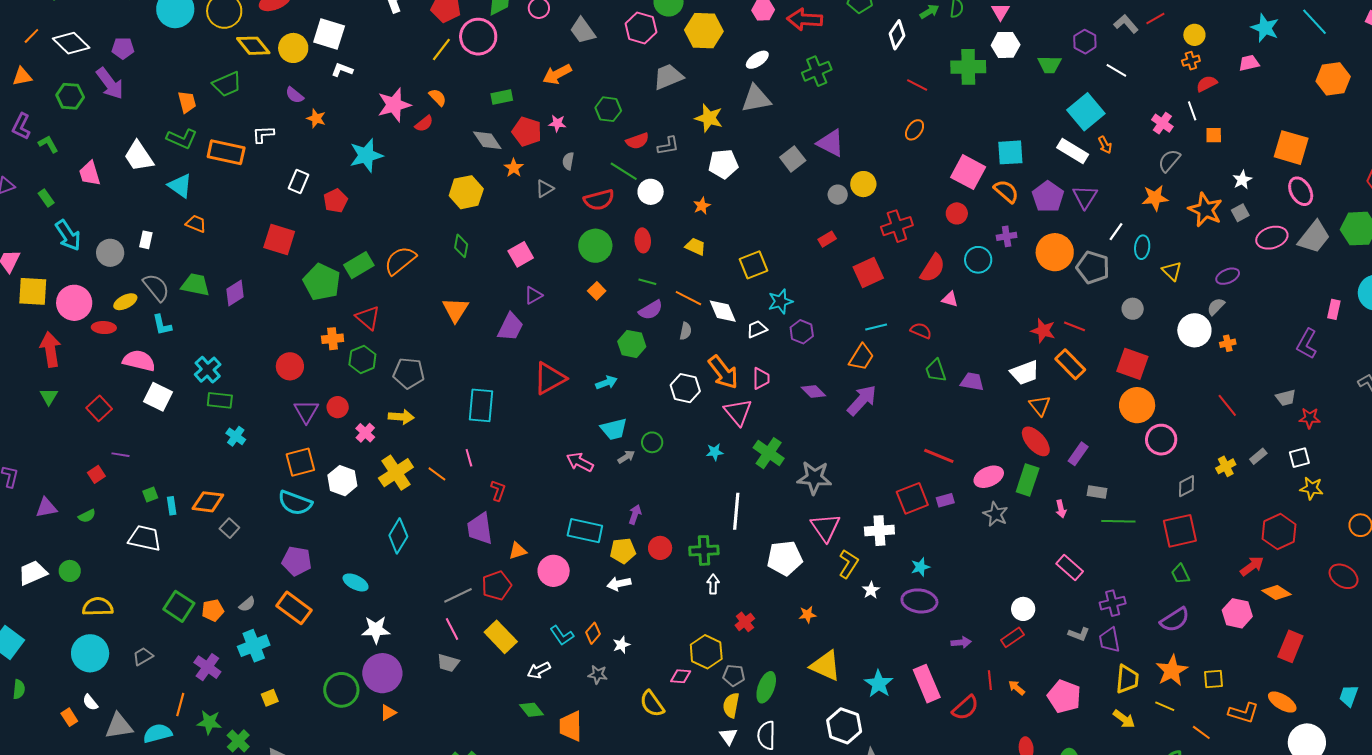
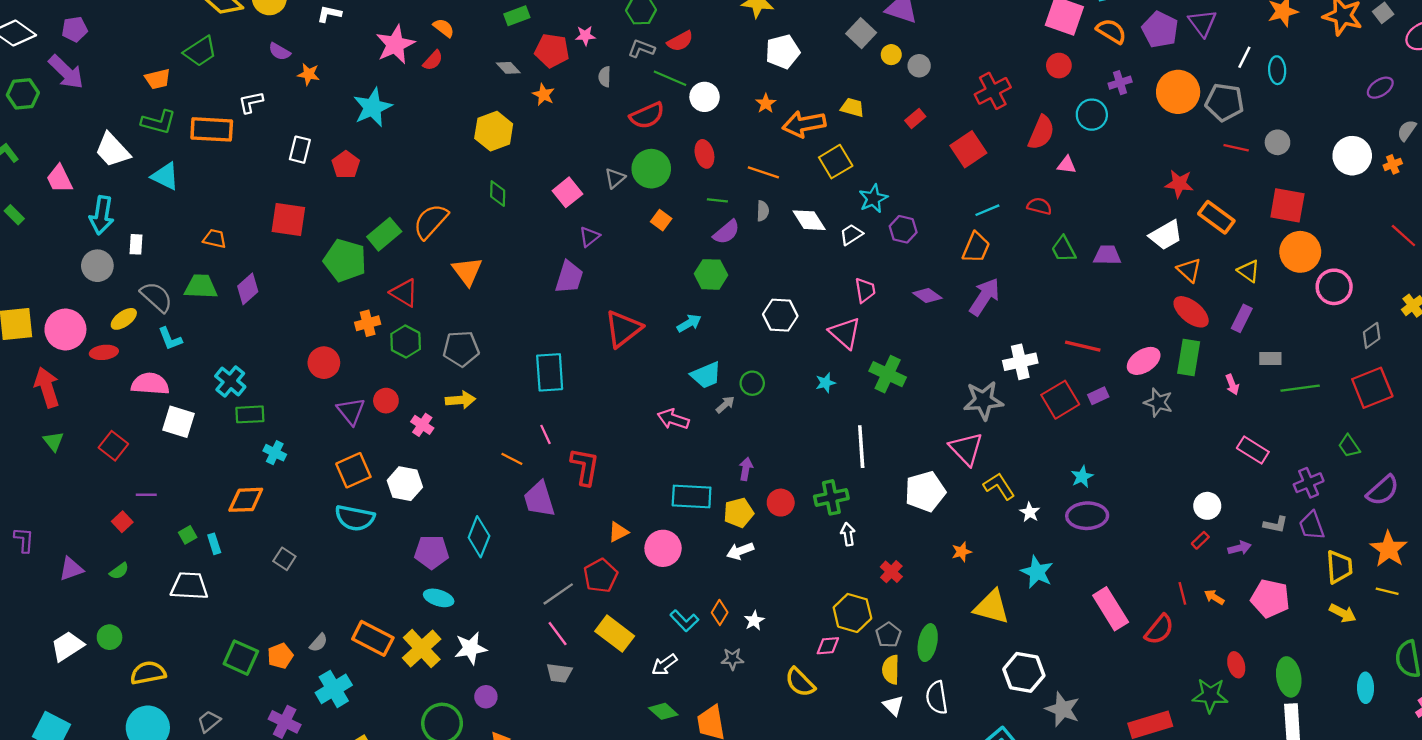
orange trapezoid: (187, 102) -> (158, 79), turned 100
gray diamond: (487, 140) -> (508, 68), size x0.7
gray L-shape: (668, 146) -> (641, 49), moved, turned -140
yellow circle: (863, 184) -> (891, 55), moved, size x0.7
gray triangle: (545, 189) -> (615, 178), moved
orange trapezoid: (196, 224) -> (215, 239), moved
cyan arrow: (68, 235) -> (102, 215), moved, turned 52
yellow trapezoid: (695, 246) -> (852, 107), moved
yellow triangle: (1172, 271) -> (1249, 271), moved
orange line: (688, 298) -> (763, 172), moved
gray semicircle: (1216, 307) -> (1407, 130), moved
orange triangle: (455, 310) -> (467, 271), moved
red line: (1074, 326) -> (1236, 148), moved
gray semicircle: (686, 331) -> (763, 211), moved
orange arrow: (723, 372) -> (804, 124), moved, turned 126
yellow cross: (396, 473) -> (422, 649), moved
gray star: (814, 478) -> (983, 400), moved
red L-shape: (498, 491) -> (585, 467), size x1.6
orange diamond: (208, 502) -> (246, 500), moved
purple trapezoid: (480, 529) -> (539, 499), moved
white cross: (879, 531) -> (1020, 362), moved
purple pentagon: (297, 561) -> (432, 552), moved
yellow L-shape: (848, 564) -> (999, 486), turned -56
green trapezoid: (1180, 574) -> (1349, 446), moved
red rectangle: (1012, 637) -> (1200, 540), size x0.7
purple arrow: (961, 642) -> (1239, 548), moved
purple circle: (382, 673) -> (486, 697), size x0.5
gray pentagon: (734, 675) -> (888, 635), turned -30
cyan star: (879, 684) -> (1037, 572), moved

